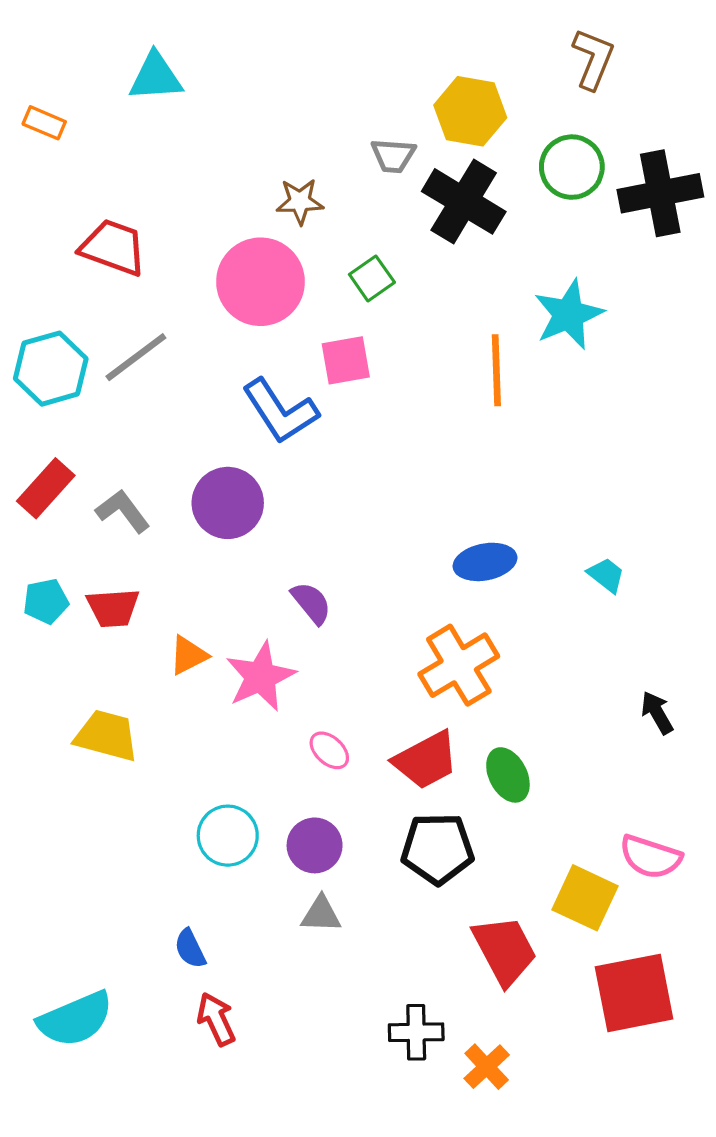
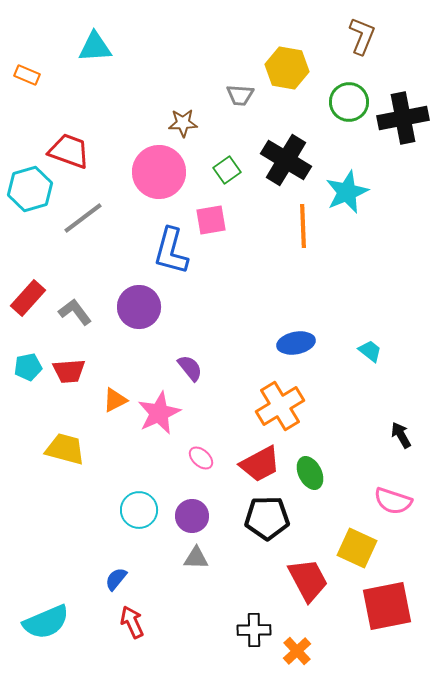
black cross: (464, 201) -> (286, 160), moved
cyan hexagon: (51, 369) -> (30, 189), moved
blue L-shape: (280, 411) -> (171, 251), turned 48
pink semicircle: (650, 857) -> (393, 501), moved
blue semicircle: (190, 949) -> (116, 579), turned 65

